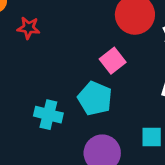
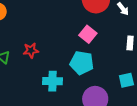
red star: (28, 28) -> (31, 50), moved

